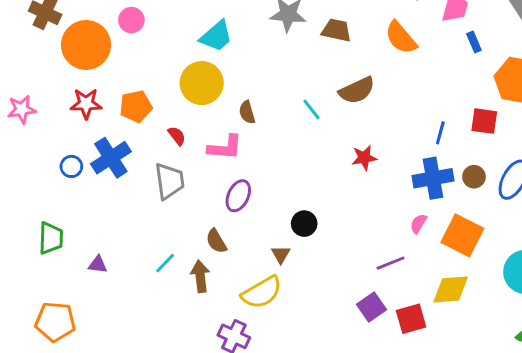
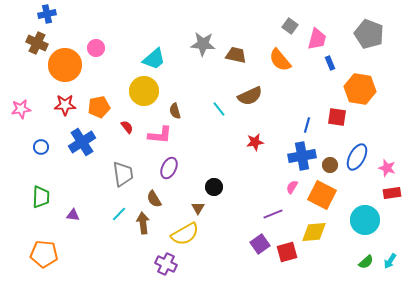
blue circle: (71, 166) -> (41, 147), moved
brown circle: (474, 177) -> (330, 165), moved
gray trapezoid: (169, 181) -> (123, 174), moved

